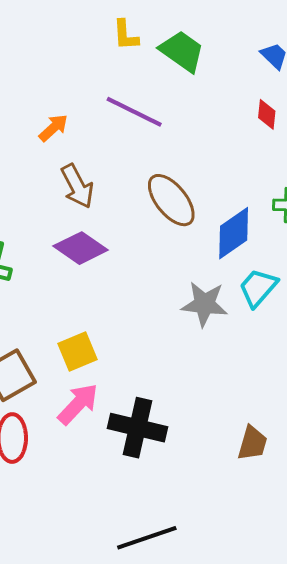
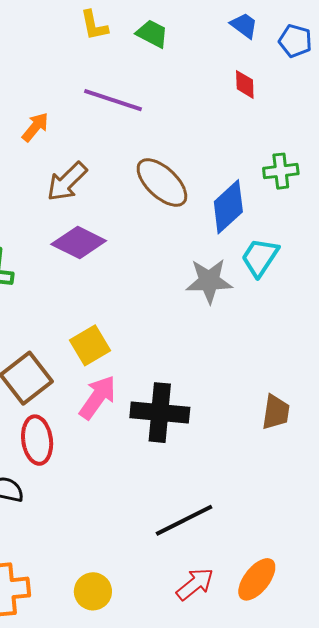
green trapezoid: (182, 51) -> (152, 34), size x0.7
brown arrow: (77, 186) -> (67, 182), turned 81

